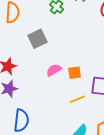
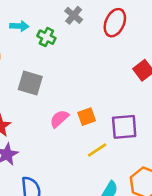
gray square: (37, 39) -> (30, 83), turned -36

